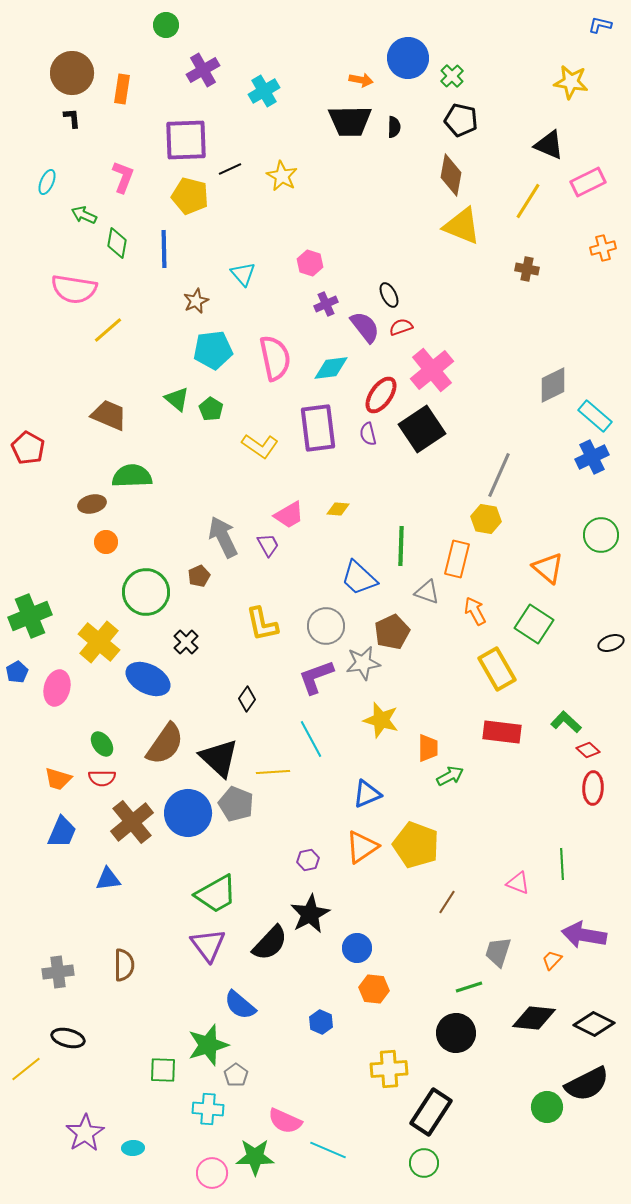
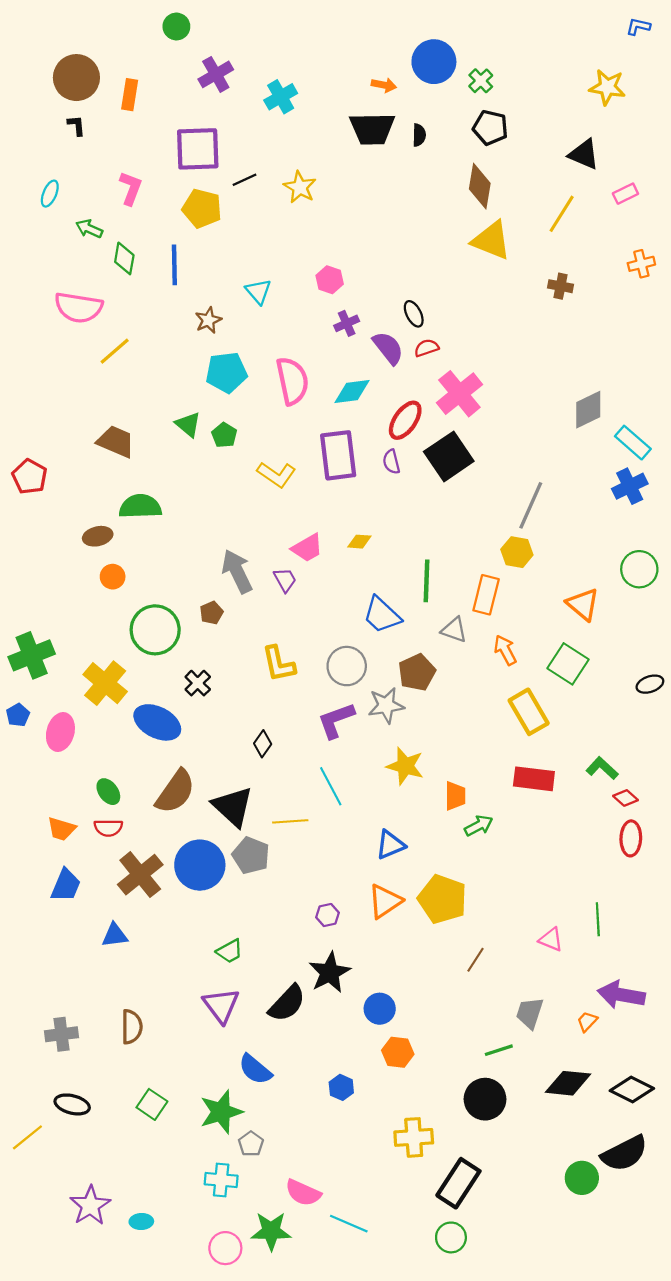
pink rectangle: (588, 182) -> (625, 194), size x0.7
green trapezoid: (216, 894) -> (230, 951), size x0.6
green square: (163, 1070) -> (152, 1104), moved, turned 32

